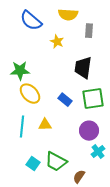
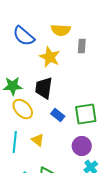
yellow star: (57, 42) -> (50, 57), size x1.5
black trapezoid: (83, 68) -> (44, 88), moved
yellow triangle: (45, 125) -> (38, 140), turned 40

